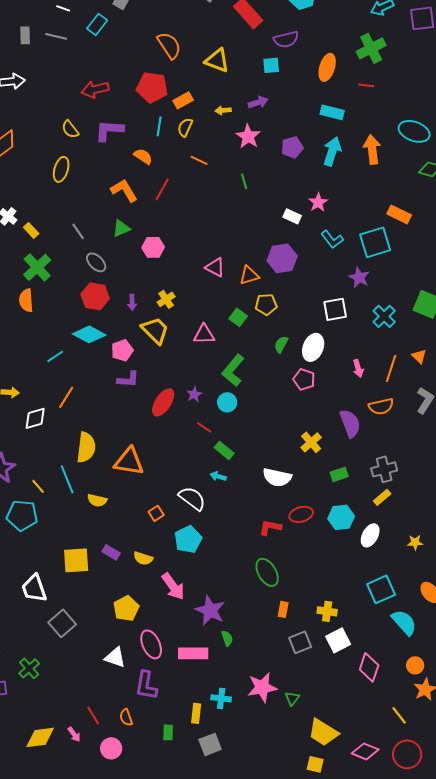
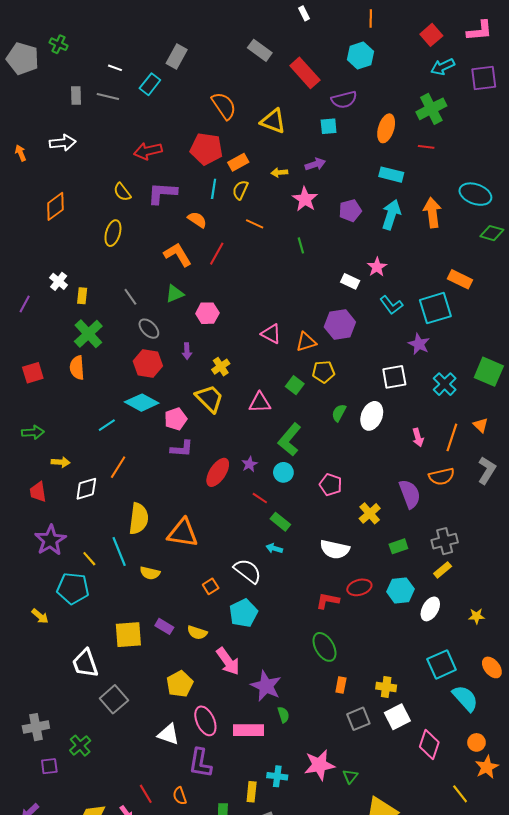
yellow rectangle: (31, 230) -> (82, 296), turned 49
purple arrow: (132, 302) -> (187, 351), moved
pink pentagon: (304, 379) -> (331, 485), moved

